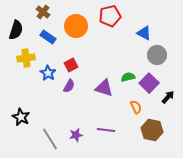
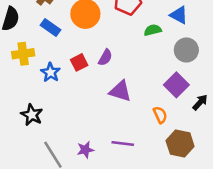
blue triangle: (144, 33) -> (179, 15), moved
green semicircle: (128, 77) -> (153, 30), moved
purple semicircle: (69, 86) -> (105, 57), moved
black star: (21, 117) -> (32, 115), moved

